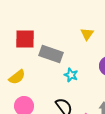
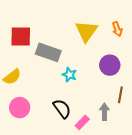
yellow triangle: (87, 34) -> (86, 31), size x1.6

